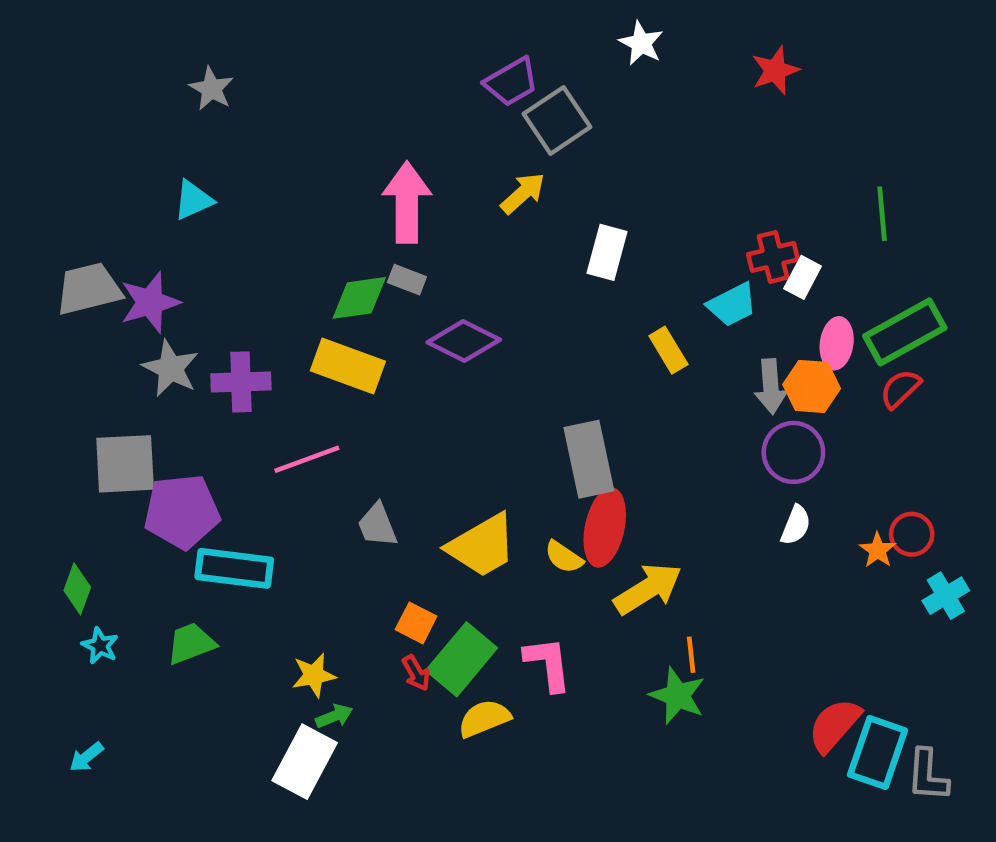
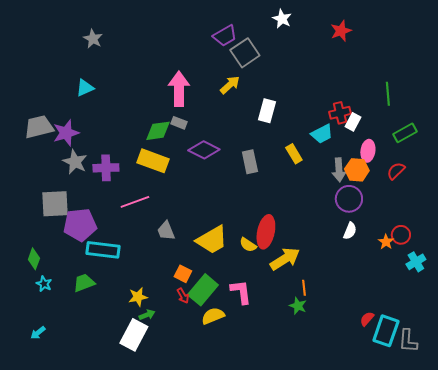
green rectangle: (905, 332) -> (405, 133), moved, size x0.7
gray rectangle: (589, 459) -> (250, 162), moved, size x0.7
green star: (677, 696) -> (298, 306), size x0.7
red semicircle: (834, 725) -> (367, 319), size x0.6

